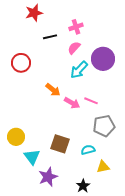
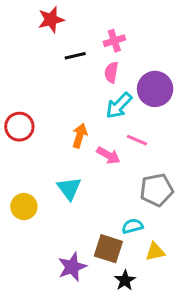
pink semicircle: (74, 48) -> (111, 72), turned -32
red circle: (21, 63) -> (19, 127), moved
orange arrow: (53, 90) -> (80, 136), turned -112
pink line: (91, 101) -> (137, 140), moved
brown square: (60, 144) -> (108, 249), moved
cyan triangle: (32, 157) -> (69, 188), moved

